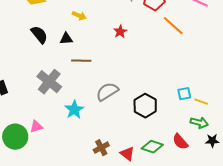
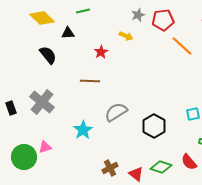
yellow arrow: (79, 16) -> (126, 36), moved
red star: (120, 32) -> (101, 52), moved
black triangle: (66, 39) -> (68, 33), moved
gray cross: (49, 82) -> (42, 102), moved

